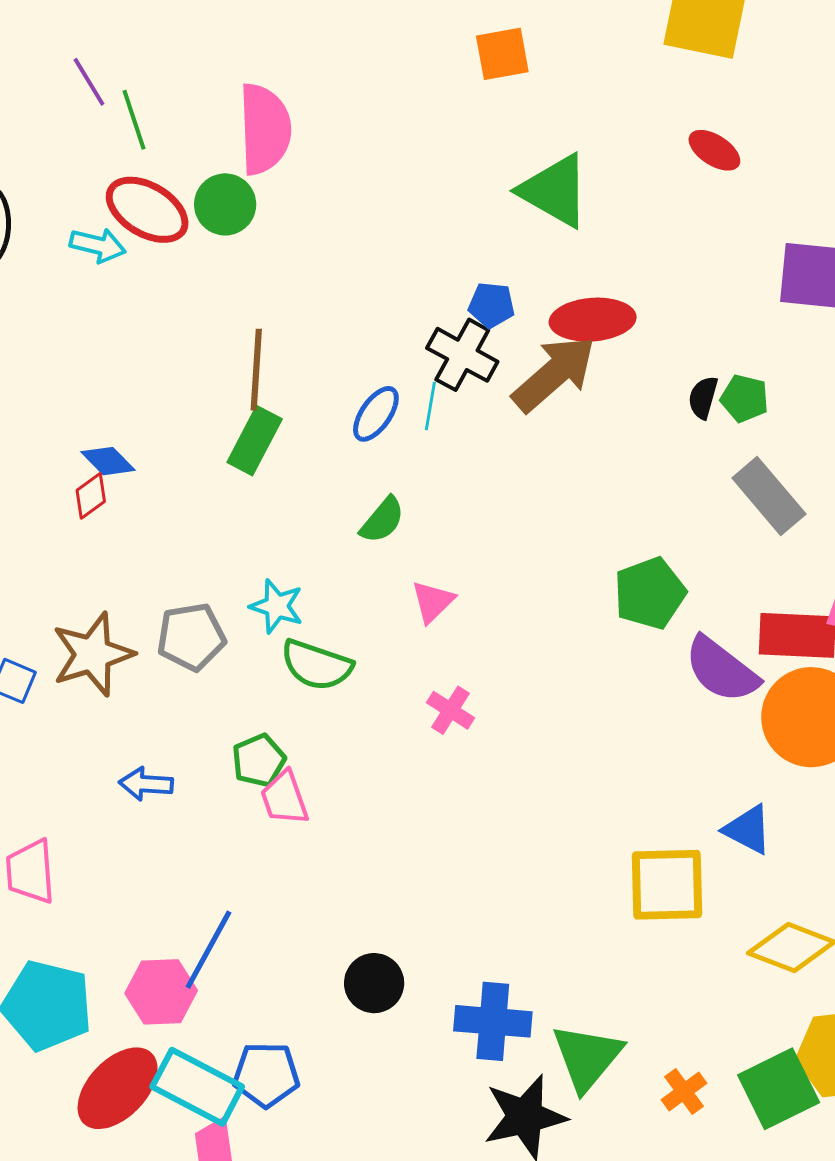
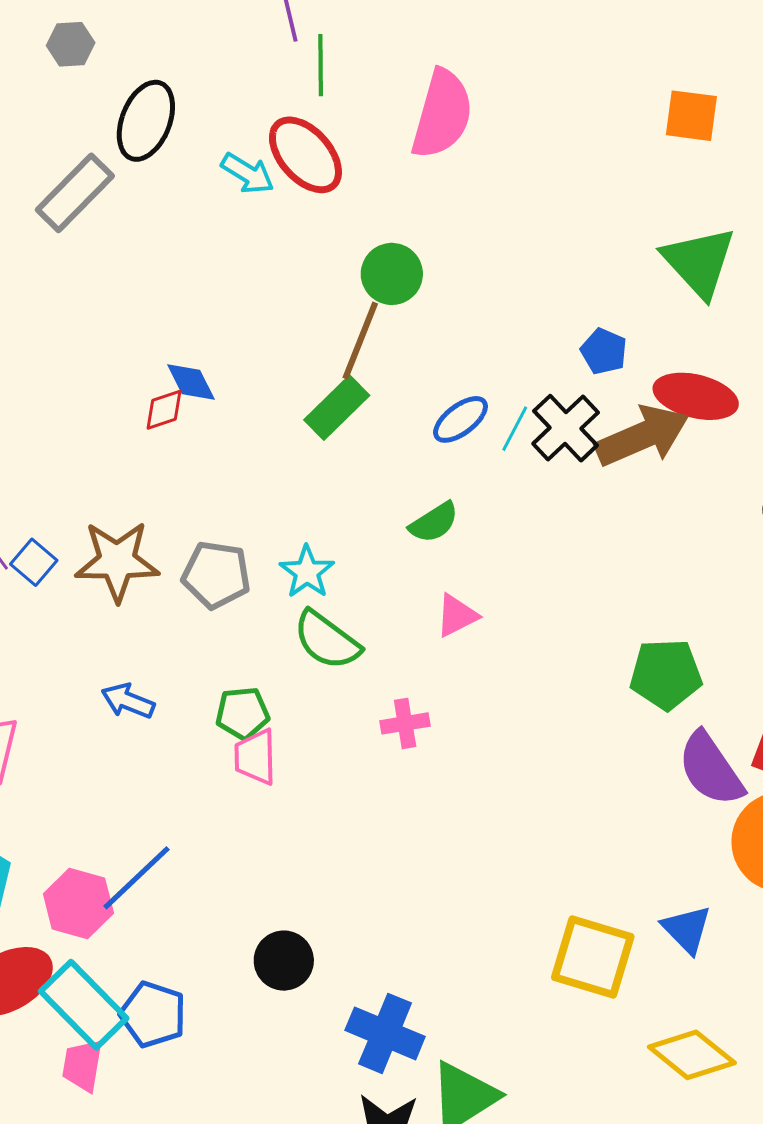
green circle: (225, 204) -> (392, 274), moved
black cross: (462, 355) -> (566, 428), moved
pink cross: (450, 710) -> (405, 723), moved, turned 30

